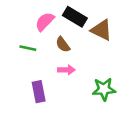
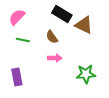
pink semicircle: (45, 22) -> (17, 17), moved
purple rectangle: (39, 92) -> (17, 77), moved

